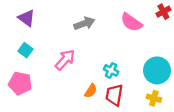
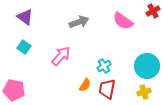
cyan cross: (111, 70) -> (104, 66), turned 32
pink pentagon: (20, 83) -> (14, 90), moved
yellow cross: (154, 98) -> (144, 92), turned -32

